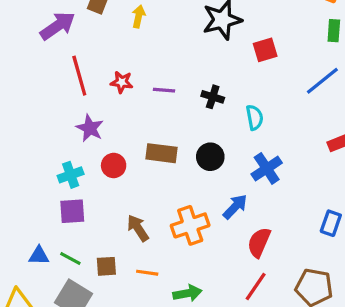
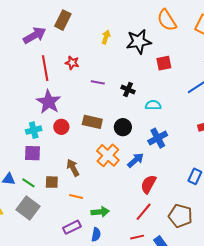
yellow arrow: (139, 16) -> (106, 37), moved
red star: (122, 82) -> (72, 63), moved
cyan semicircle: (255, 117) -> (153, 105), turned -84
purple star: (90, 128) -> (49, 102), size x1.4
orange cross: (190, 225) -> (108, 155), moved, turned -35
brown square: (106, 266) -> (52, 182), moved

